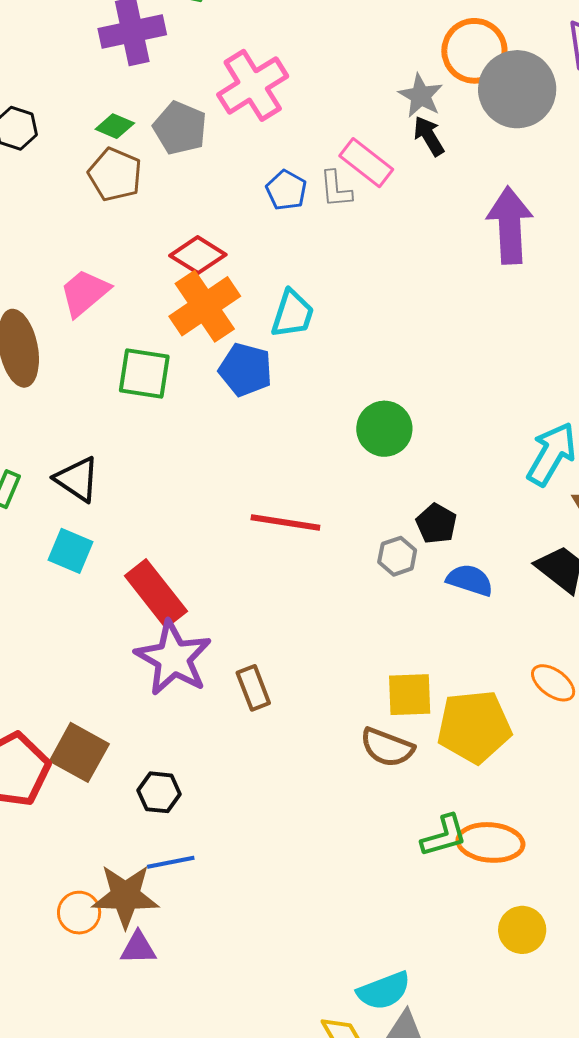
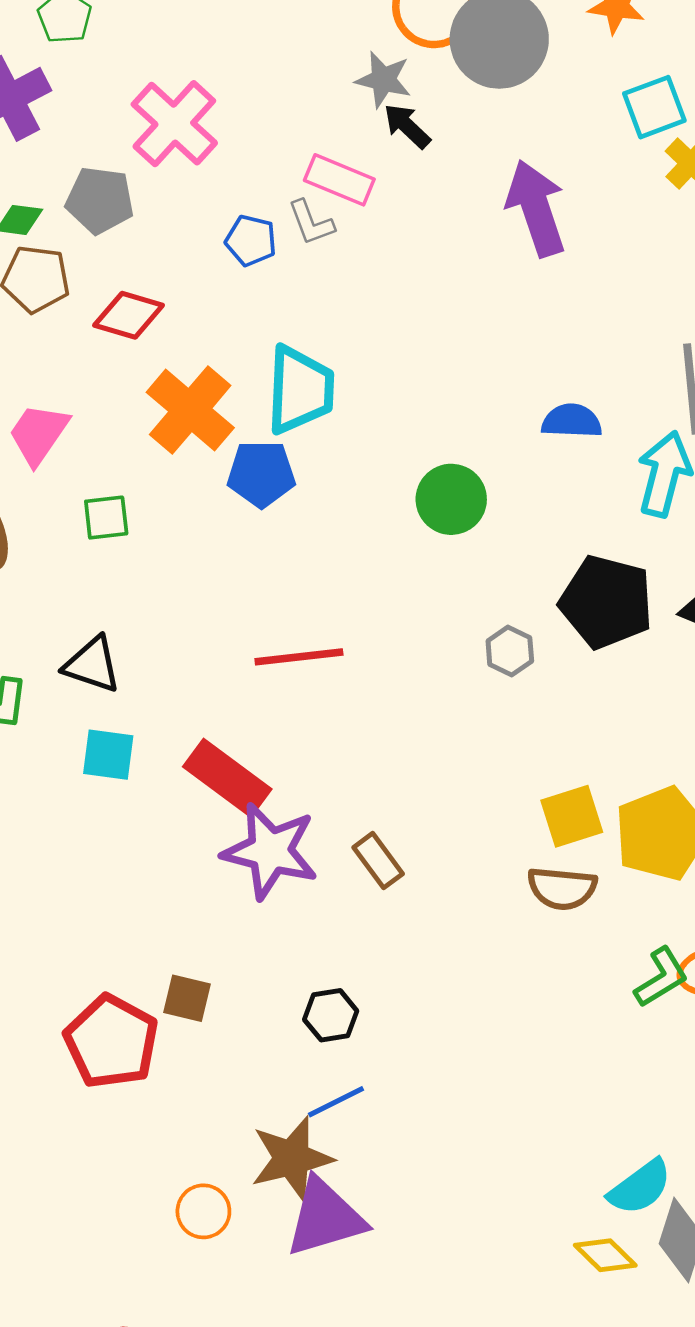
red diamond: (198, 255) -> (129, 315), moved
cyan trapezoid: (293, 314) -> (300, 390), size x1.4
green square: (144, 373) -> (106, 518), moved, size x0.7
red line: (285, 523) -> (299, 657), moved
black pentagon: (436, 524) -> (606, 602), moved, size x1.8
blue semicircle: (470, 580) -> (572, 421), moved
brown square: (79, 752) -> (187, 998), size x0.7
black hexagon: (159, 792) -> (331, 1015), moved
orange circle: (79, 913) -> (203, 1211), moved
purple triangle: (138, 948) -> (325, 1218), size x1.8

